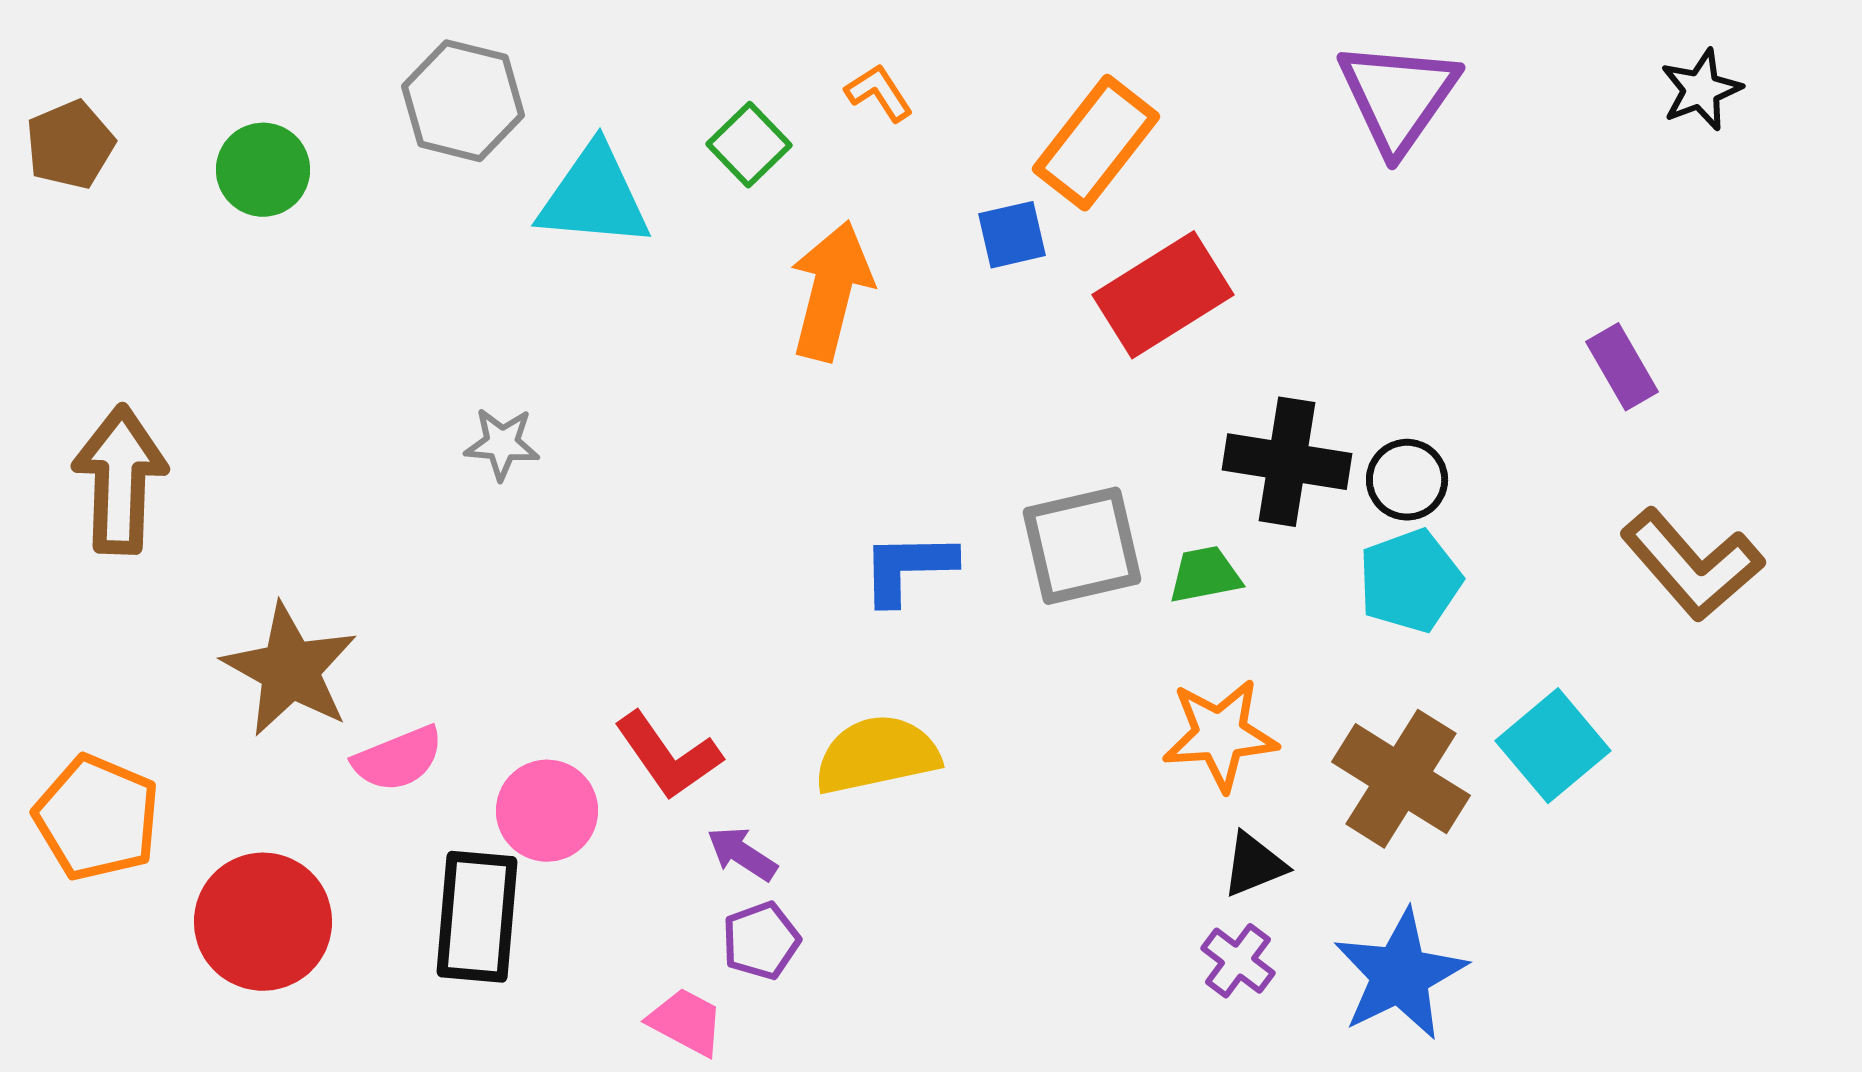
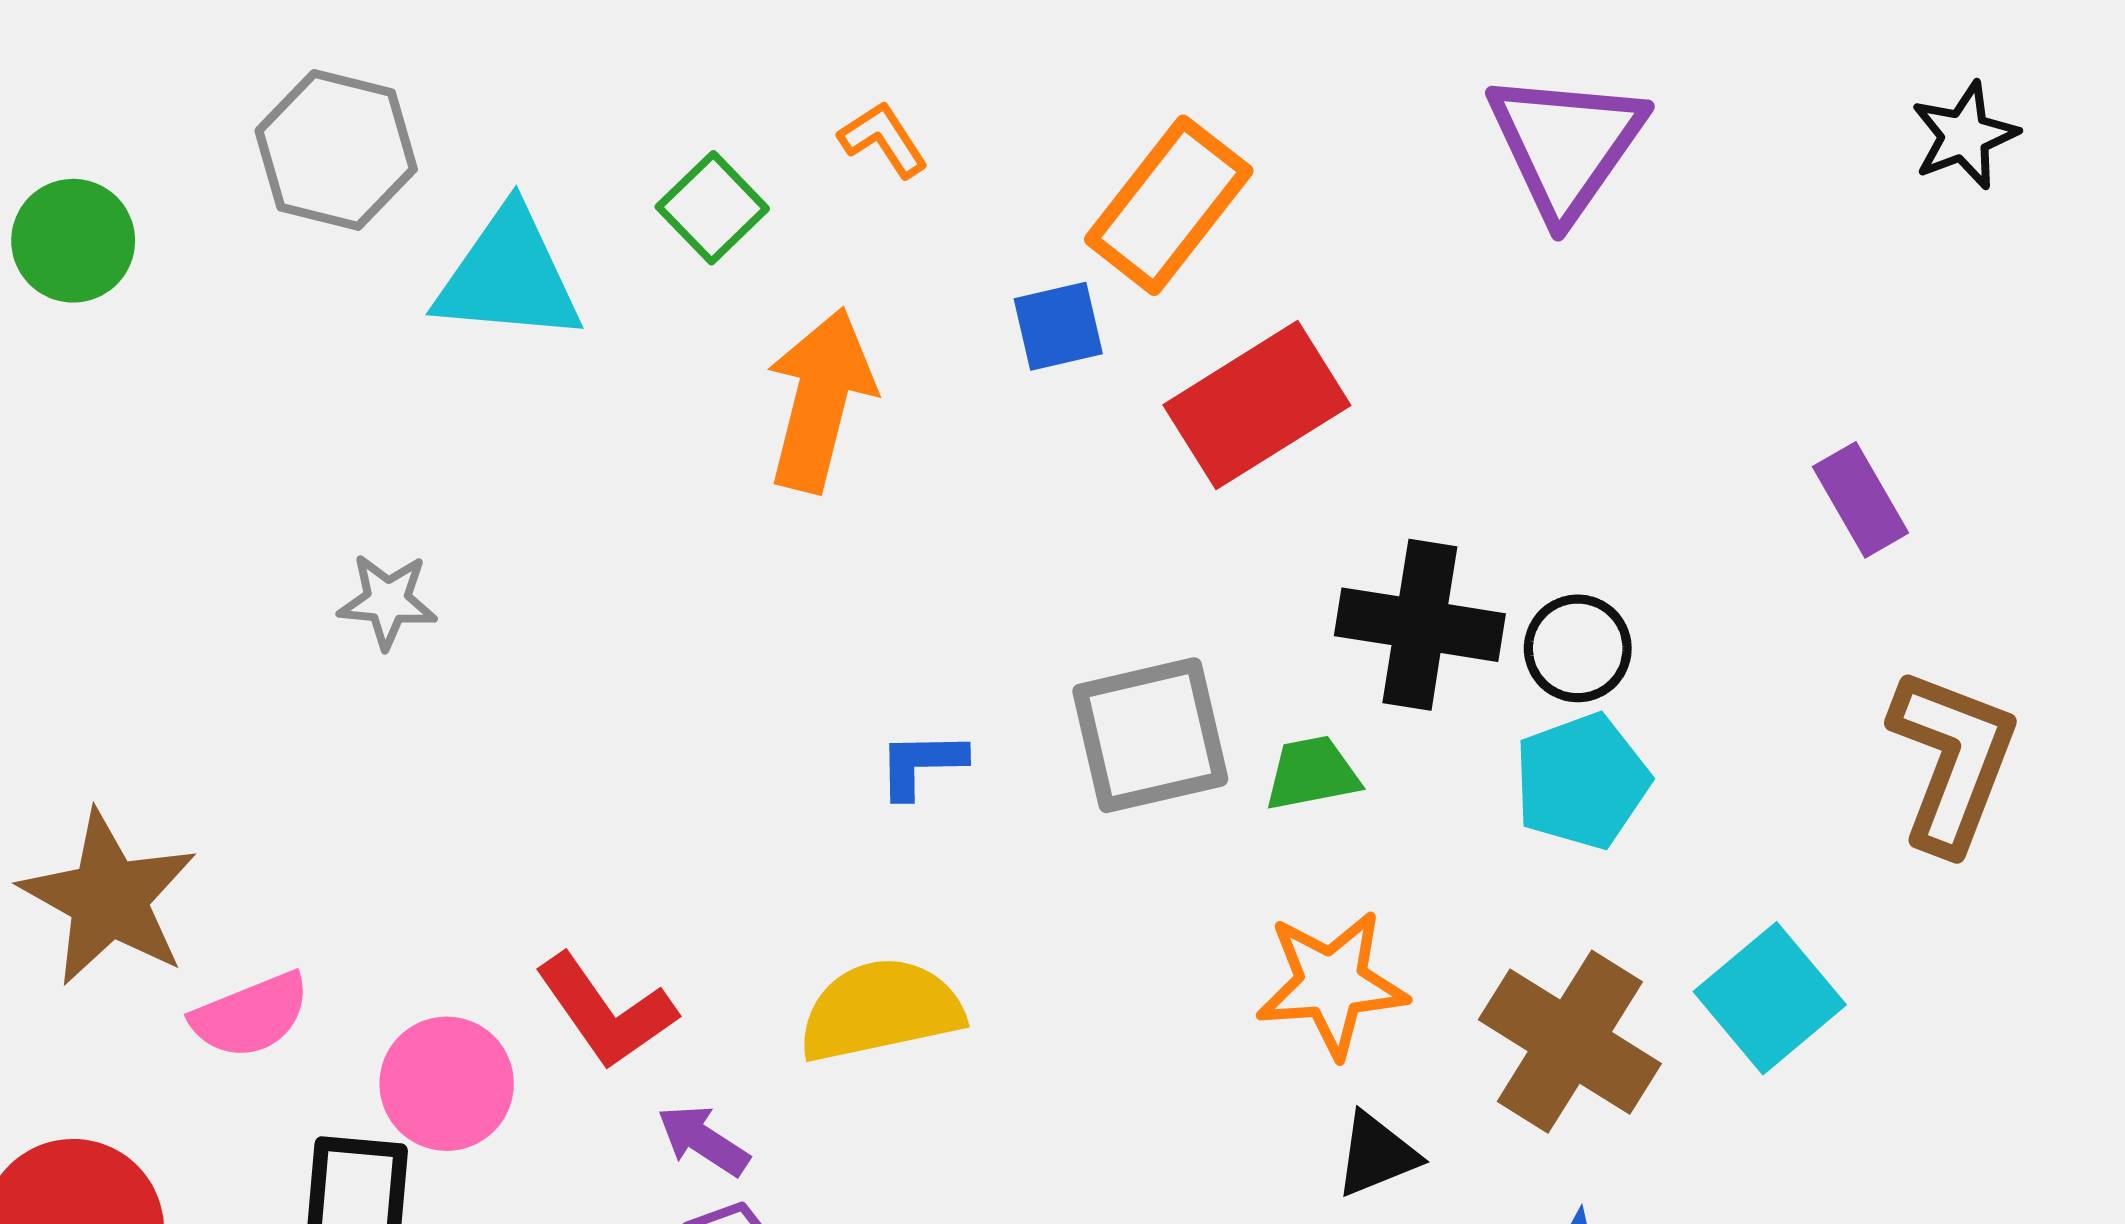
brown L-shape: (1692, 565) -> (1953, 760), turned -118
blue L-shape: (908, 568) -> (921, 764), size x0.7

